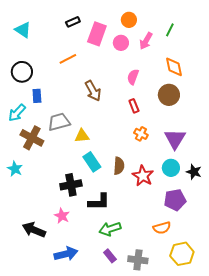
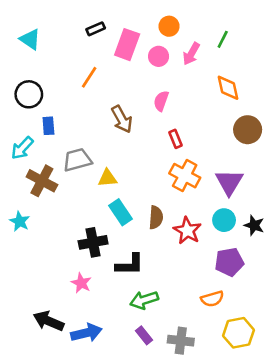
orange line: (68, 59) -> (89, 77), turned -30
pink semicircle: (133, 77) -> (161, 101), moved
brown circle: (169, 95) -> (248, 130), moved
orange cross: (141, 134) -> (185, 176), size x1.6
black arrow: (34, 230) -> (48, 321), moved

